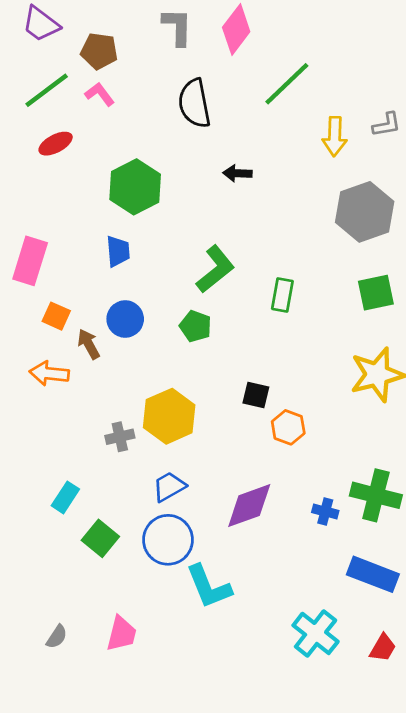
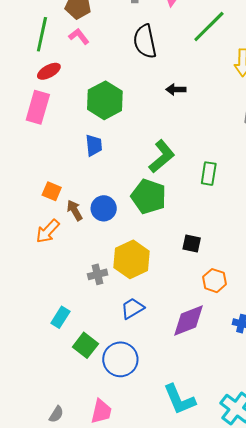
green line: (47, 90) -> (42, 34), turned -40
pink rectangle: (30, 261) -> (38, 107), moved
blue circle: (125, 319) -> (104, 208), moved
green pentagon: (195, 326) -> (149, 196), size x1.6
orange arrow: (49, 373) -> (48, 231), turned -52
orange hexagon: (288, 427) -> (215, 281), moved
blue circle: (168, 540) -> (120, 359), moved
cyan L-shape: (209, 587) -> (179, 399), moved

